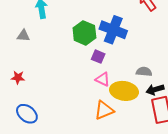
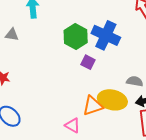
pink triangle: (103, 79) -> (73, 125), moved
orange triangle: (104, 110) -> (93, 106), moved

